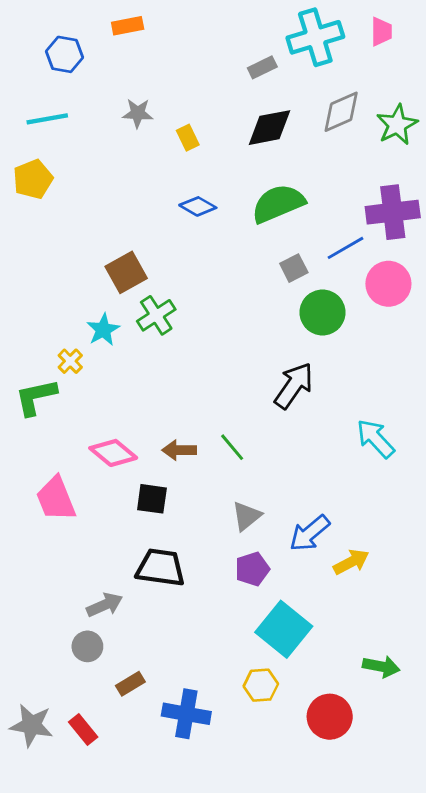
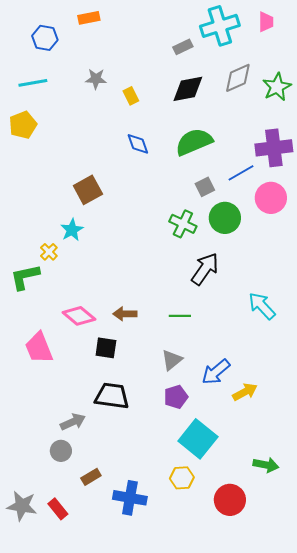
blue diamond: (198, 206) -> (138, 144), turned 40
green cross: (156, 315) -> (183, 224), moved, turned -32
green line: (232, 447) -> (180, 316), moved, turned -50

